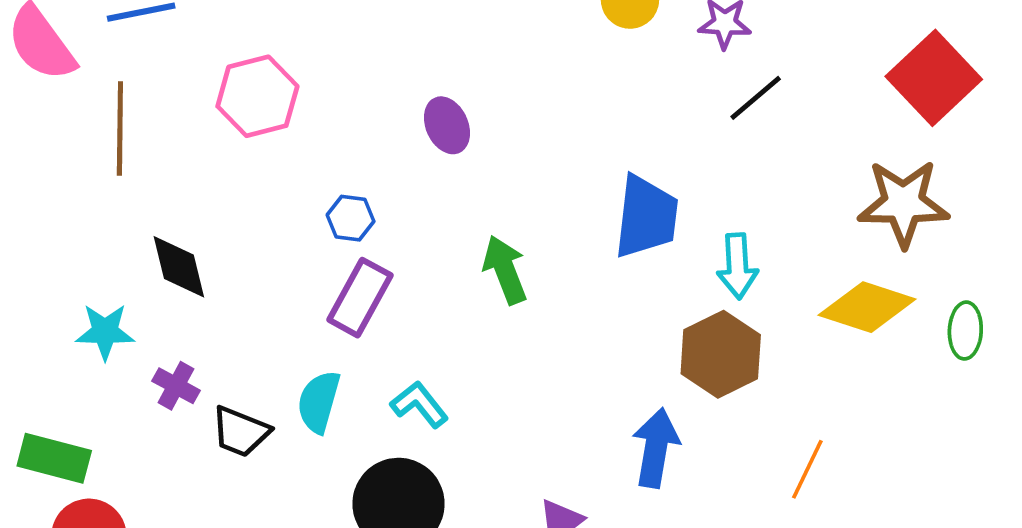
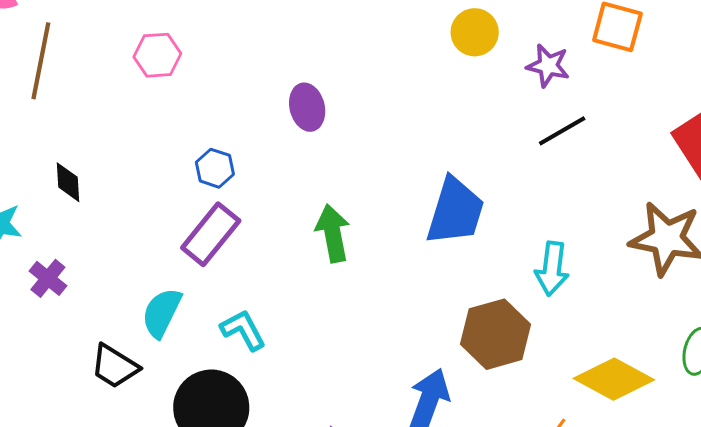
pink hexagon: (257, 96) -> (157, 55), size x0.7
cyan arrow: (737, 266) -> (552, 269), moved
black diamond: (179, 267) -> (68, 182), size x0.7
yellow diamond: (867, 307) -> (614, 379), moved
black trapezoid: (240, 432) -> (115, 366), moved

